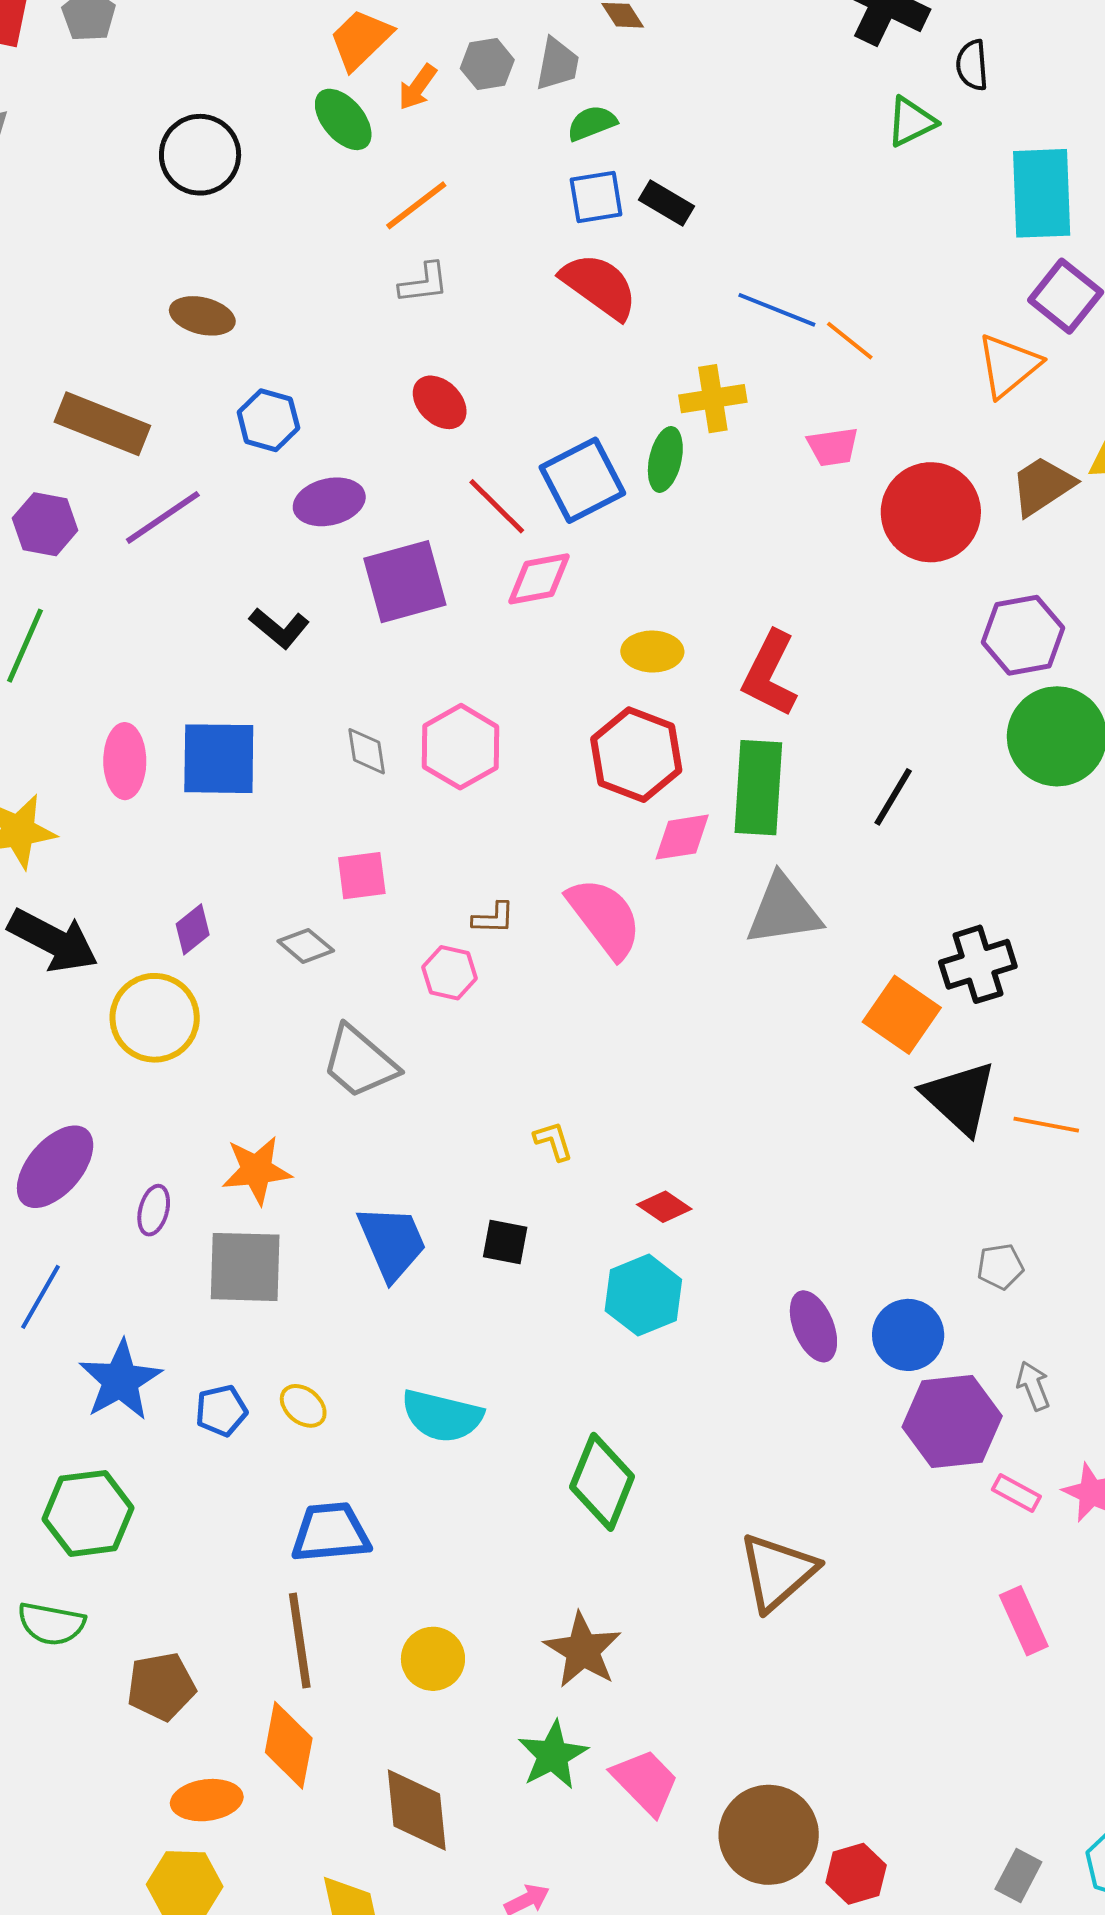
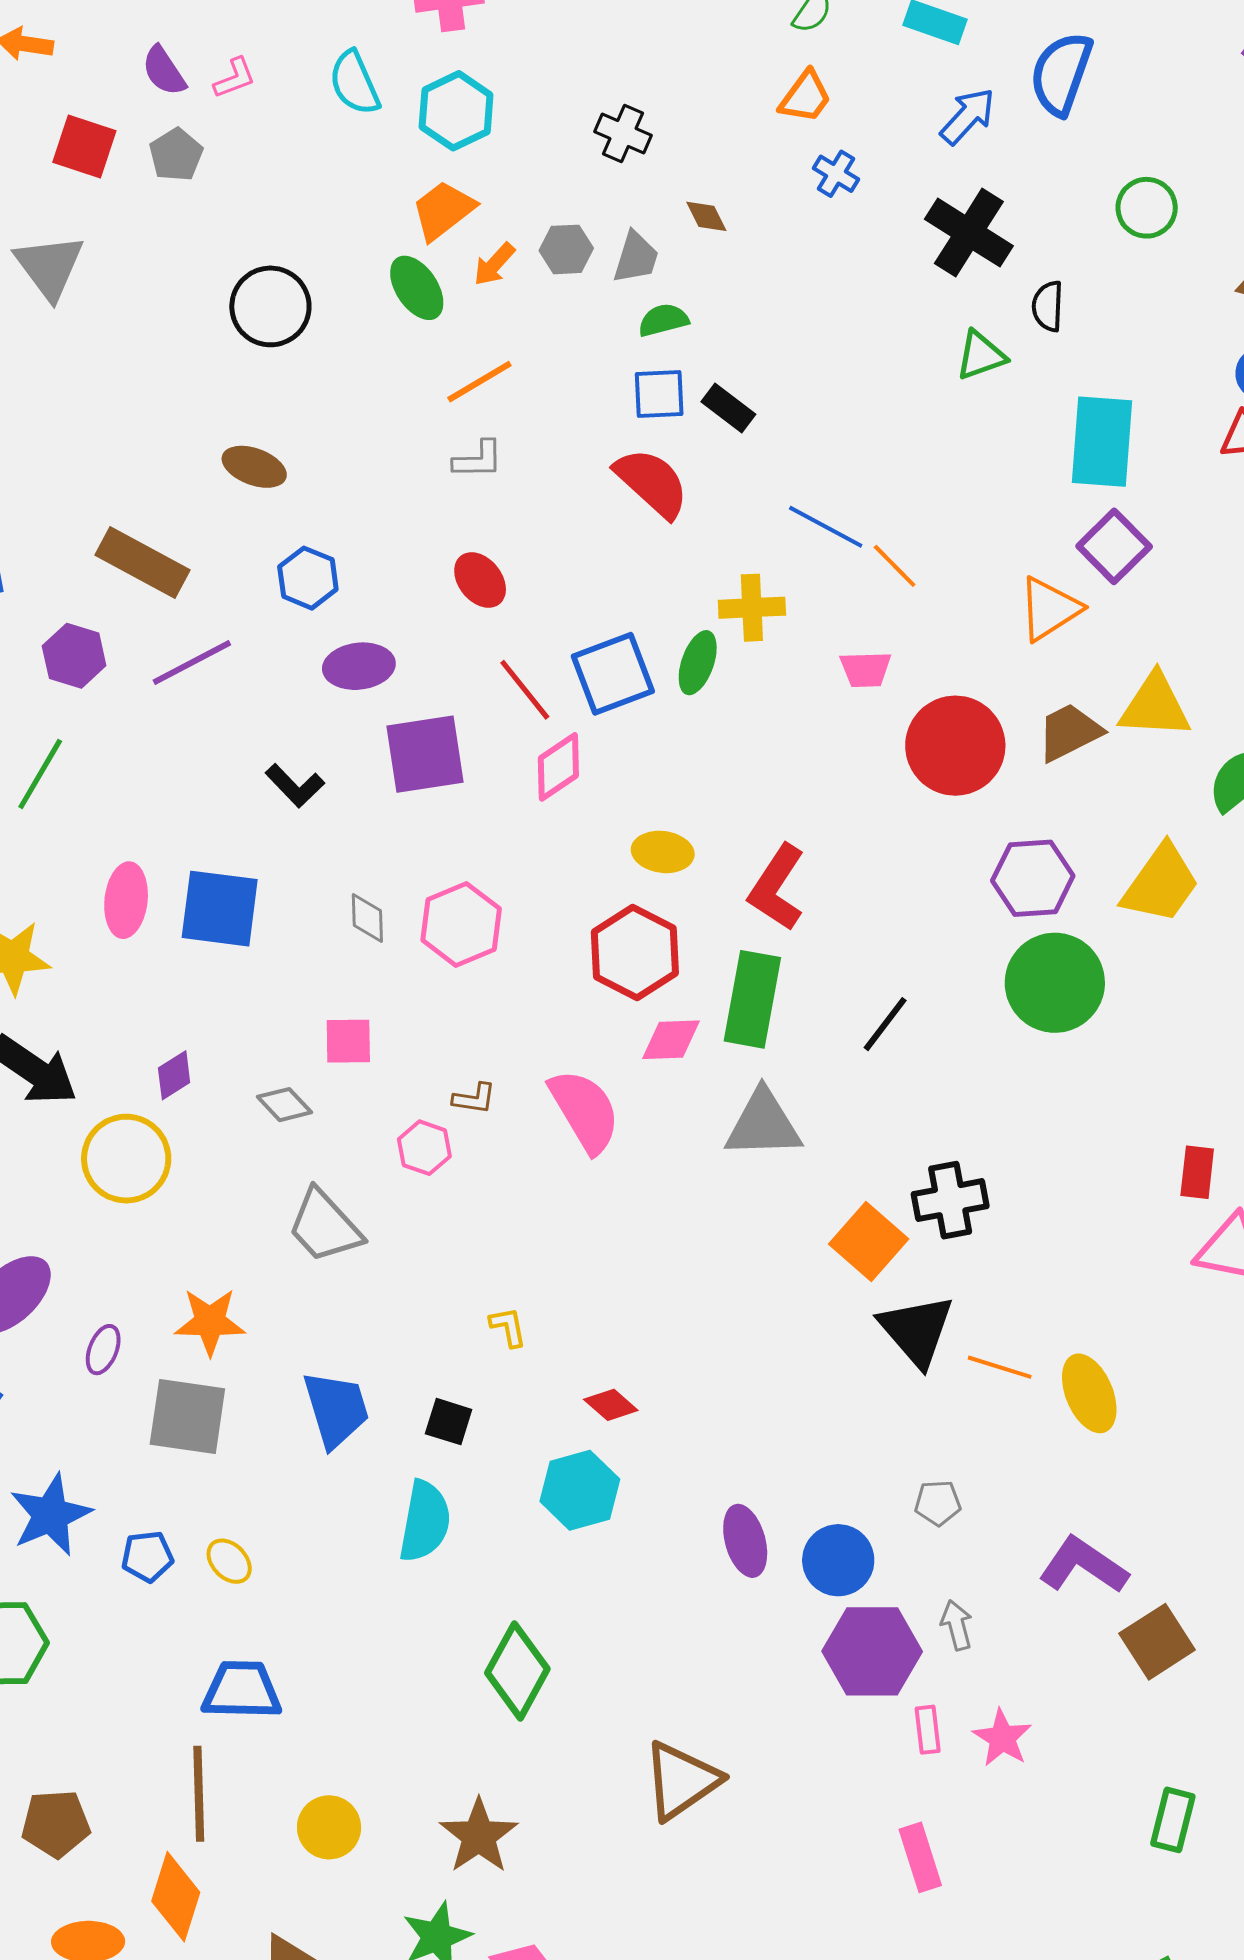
pink diamond: (539, 579) -> (558, 767), turned -30
cyan semicircle: (442, 1416) -> (425, 1521), moved, turned -100
pink rectangle: (1016, 1493) -> (928, 1730), turned 48

